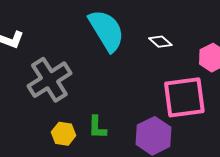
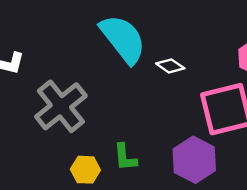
white diamond: (160, 42) -> (170, 66), moved

